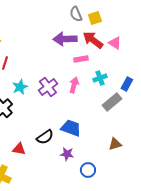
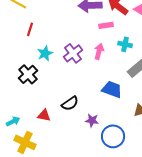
cyan cross: (100, 78) -> (125, 44), turned 32
blue trapezoid: (71, 128) -> (112, 89), moved
blue circle: (88, 170) -> (113, 136), size x1.5

